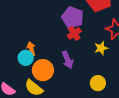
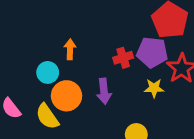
purple pentagon: (73, 17) -> (152, 52), moved, turned -30
orange arrow: (31, 49) -> (70, 49), moved

